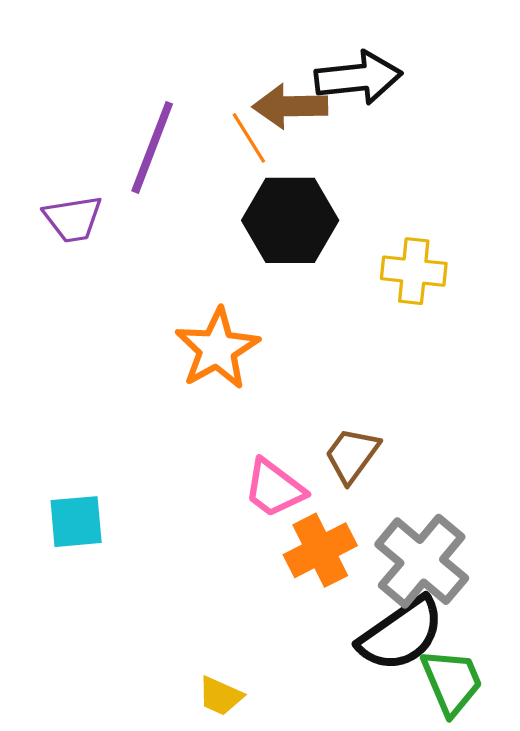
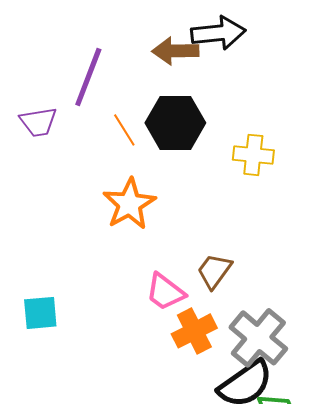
orange line: (249, 138) -> (124, 130), moved

